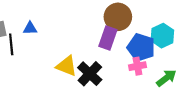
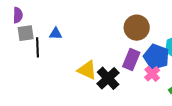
purple rectangle: (108, 38) -> (131, 60), moved
pink cross: (137, 66) -> (152, 74), turned -35

